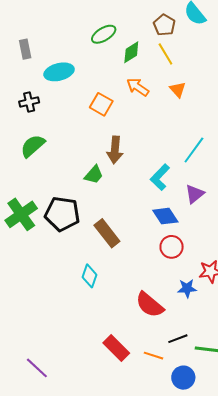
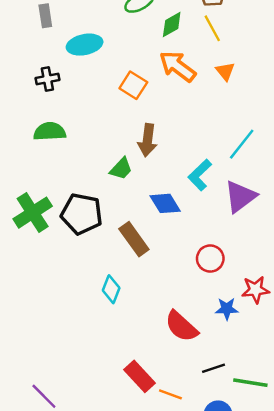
orange arrow: (138, 87) -> (178, 66), size x1.4
green semicircle: (33, 146) -> (50, 131), turned 36
purple triangle: (195, 194) -> (240, 197), size x1.4
blue diamond: (165, 216) -> (165, 203), moved
orange line: (153, 356) -> (170, 394), moved

